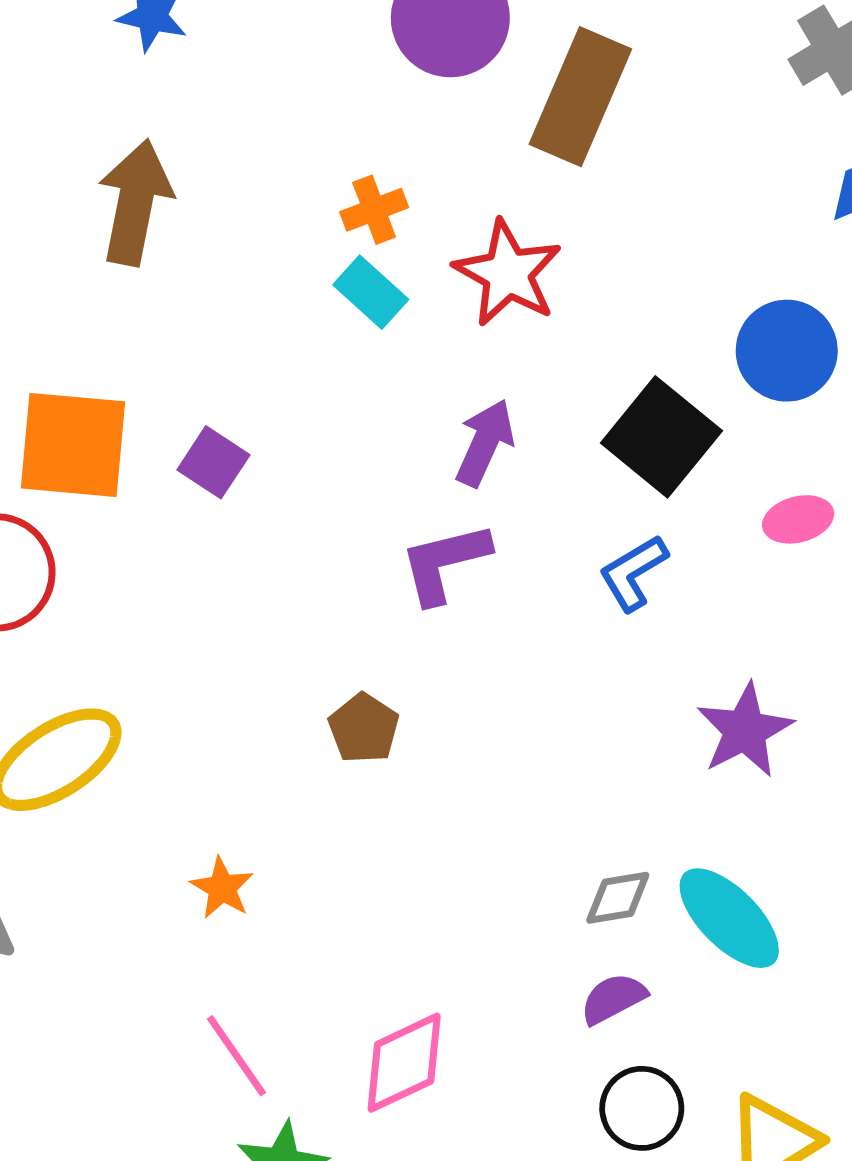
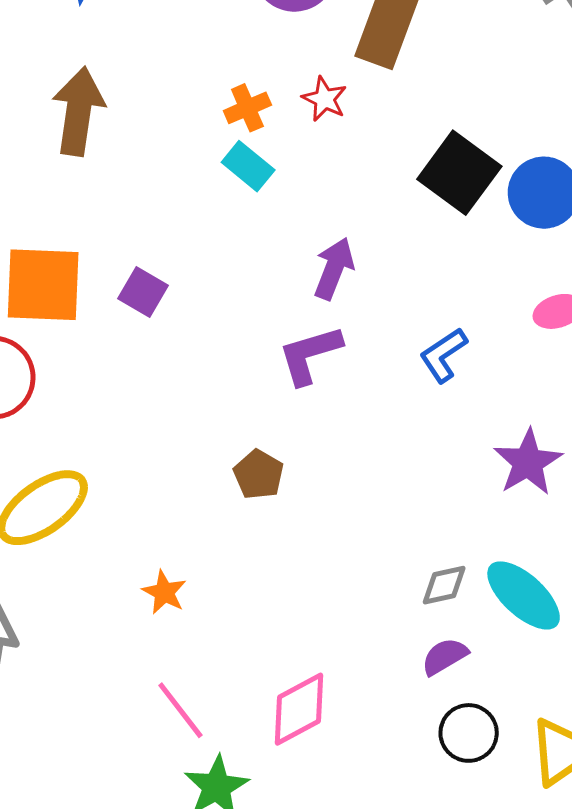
red star: (508, 273) -> (325, 99), moved, size x0.6
black square: (661, 437) -> (459, 173), moved

